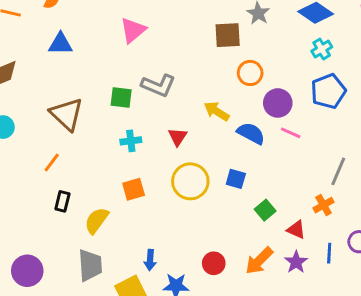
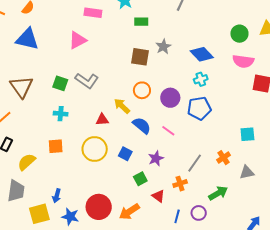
blue triangle: (60, 44) -> (27, 39), size x1.4
orange circle: (250, 73) -> (142, 90), moved
purple circle: (278, 103) -> (170, 98), moved
red triangle: (178, 137) -> (102, 120), moved, turned 40
purple star: (296, 262) -> (156, 158), moved
red circle: (214, 263) -> (99, 207), size x1.6

